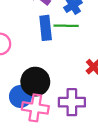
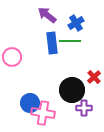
black circle: (35, 82) -> (72, 90), moved
purple cross: (72, 102) -> (84, 108), moved, size x0.7

